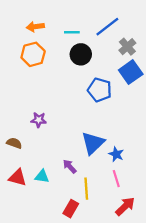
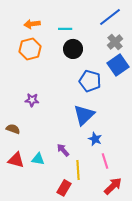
blue line: (107, 27) -> (110, 17), moved
purple star: (39, 120) -> (32, 100), moved
blue triangle: (93, 143) -> (84, 115), moved
blue star: (116, 154) -> (95, 139), moved

